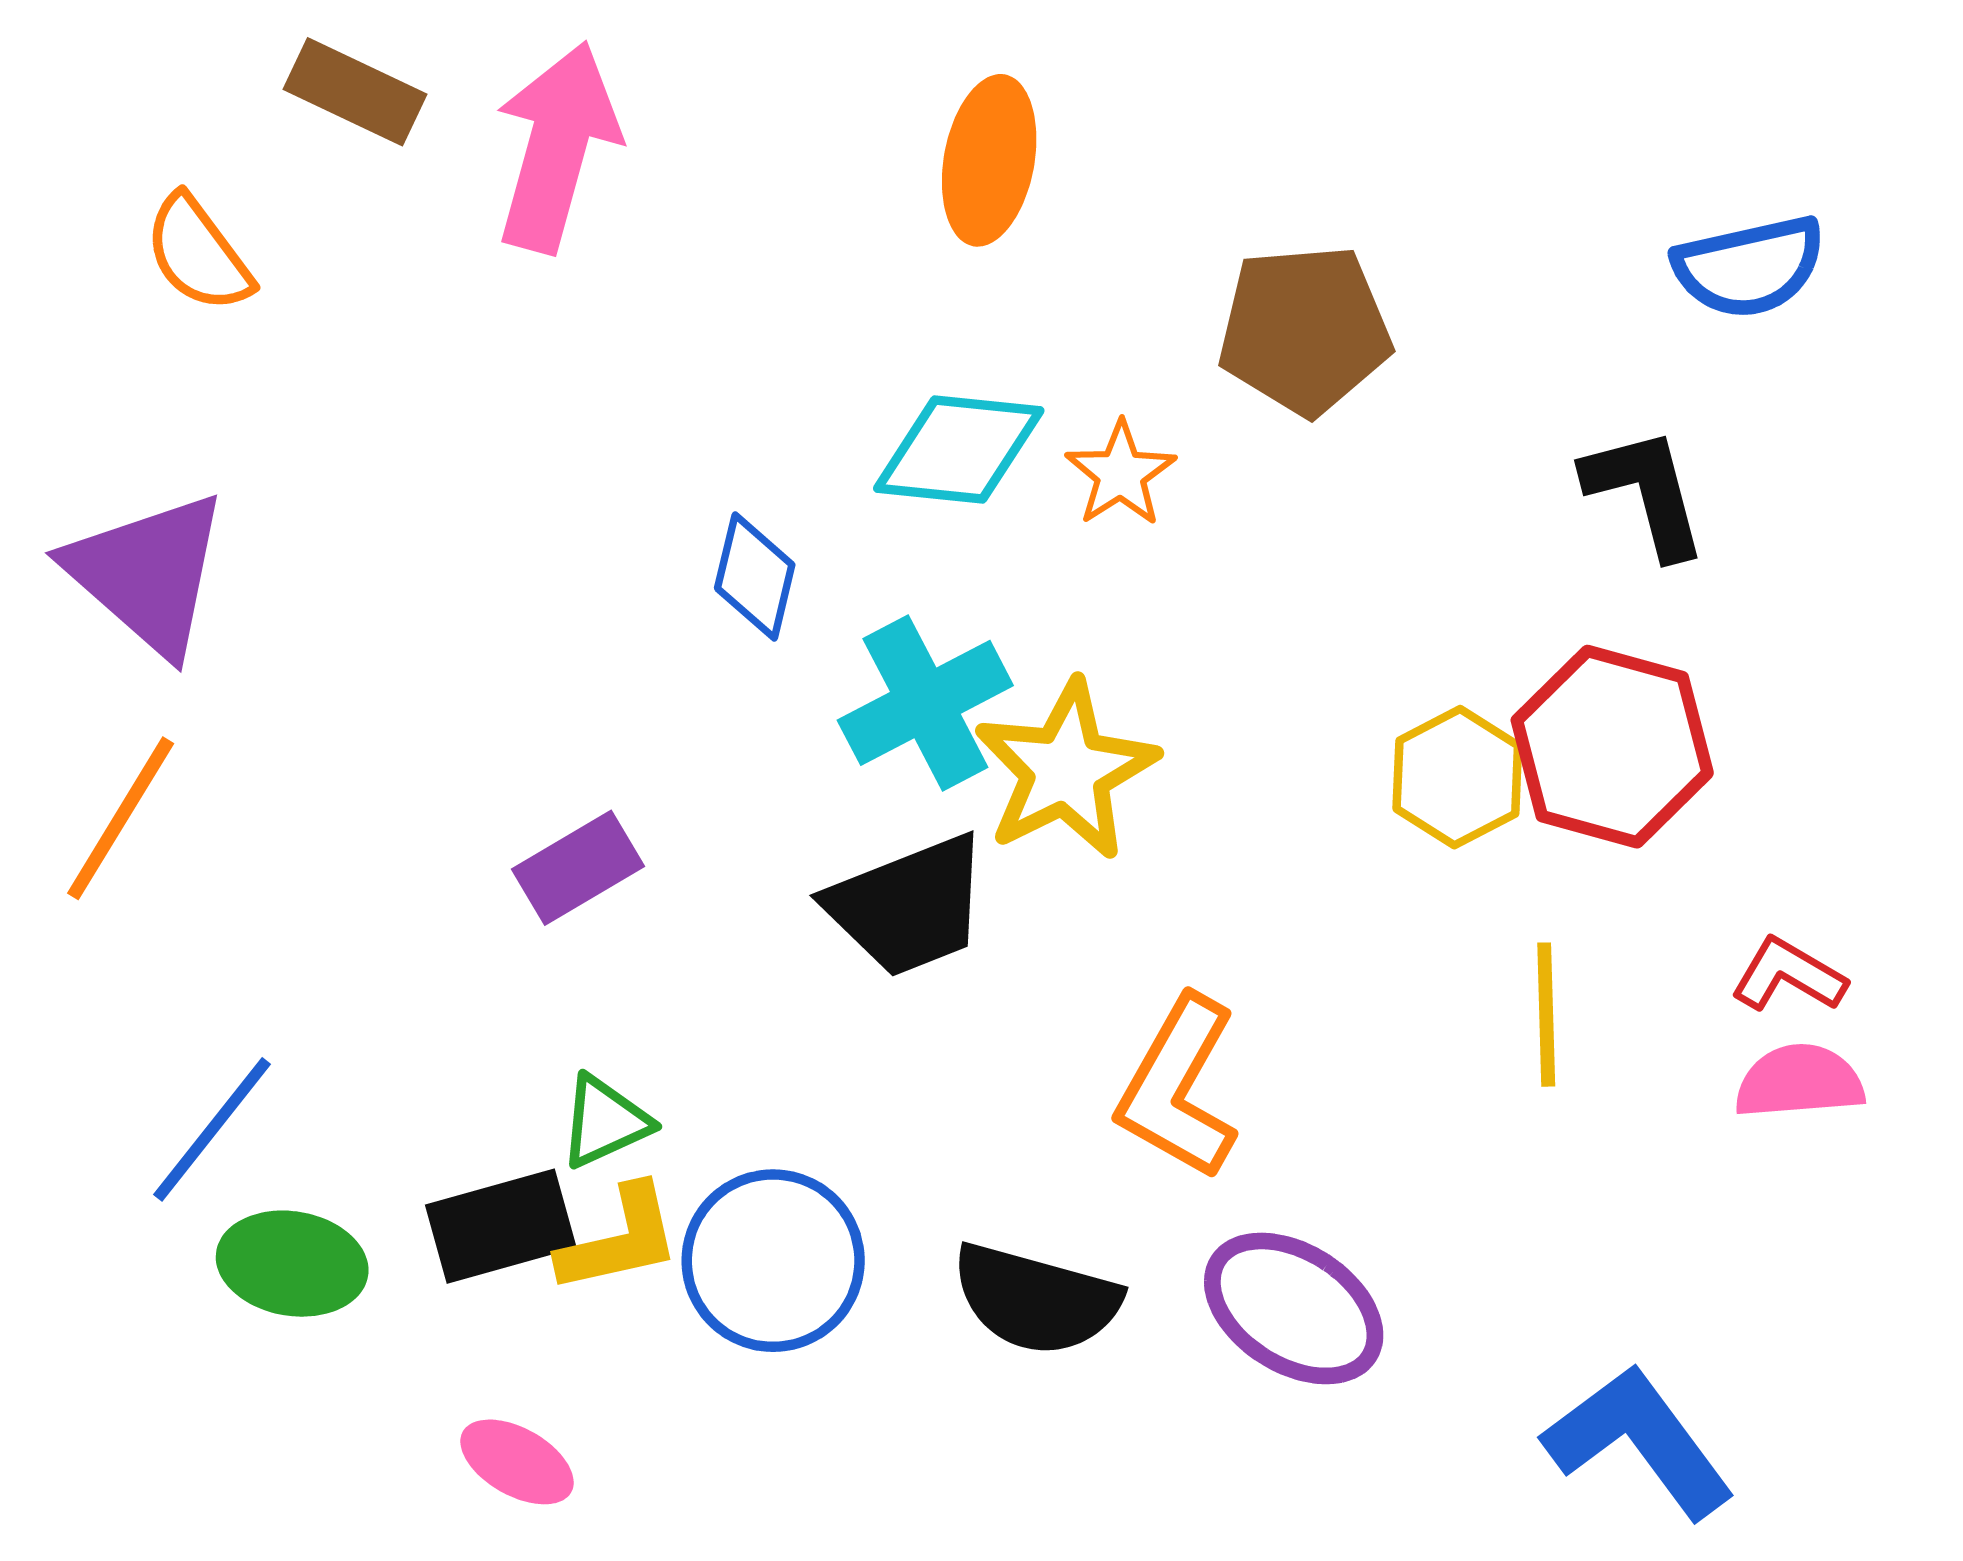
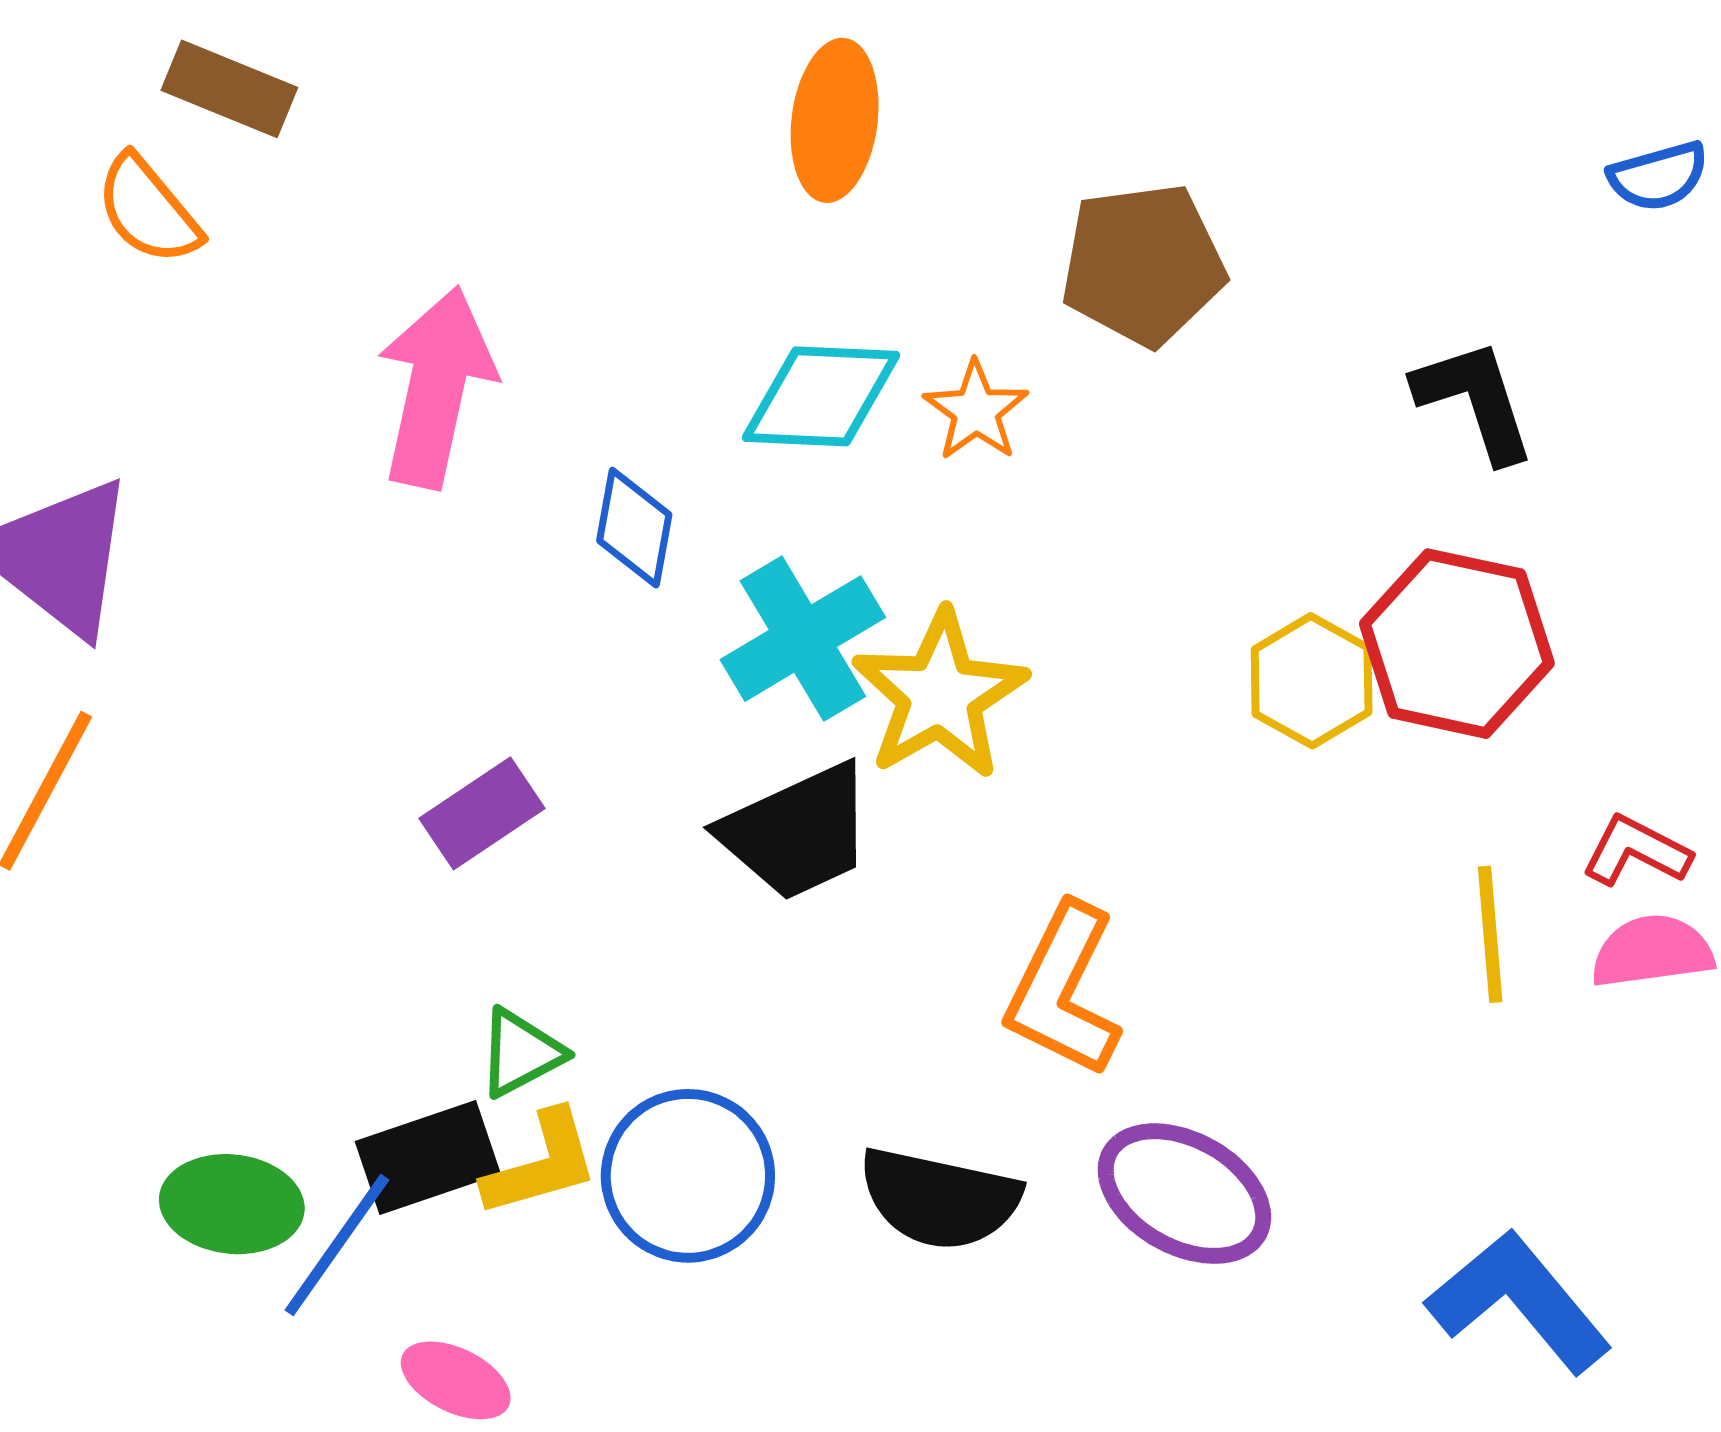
pink arrow: (557, 147) -> (436, 387), moved
orange semicircle: (198, 254) -> (148, 210), moved
blue semicircle: (1749, 267) -> (1658, 176), moved, size x0.7
yellow line: (1546, 1015) -> (1490, 934), moved
blue line: (212, 1129) -> (337, 1245), moved

